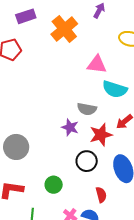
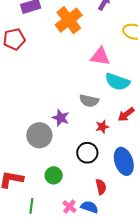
purple star: (70, 127) -> (61, 118), moved
red star: (101, 135) -> (102, 127), size x0.6
gray circle: (16, 147) -> (39, 135), moved

